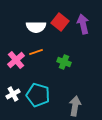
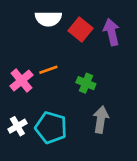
white semicircle: (36, 27) -> (48, 19), moved
gray arrow: (75, 106) -> (101, 119), moved

